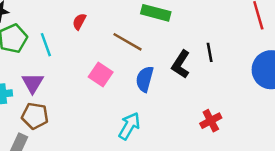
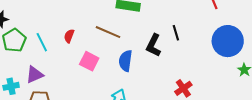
red semicircle: (79, 22) -> (69, 36), moved
purple triangle: (33, 83) -> (35, 75), turned 42

